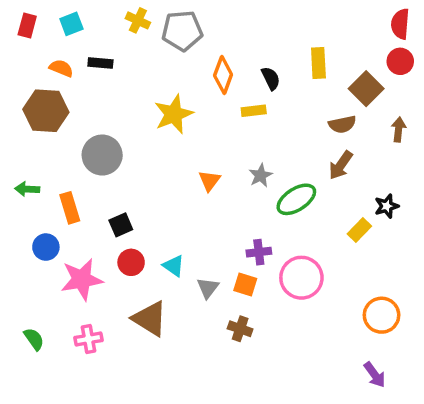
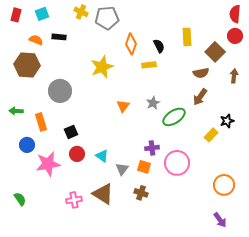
brown triangle: (150, 319) -> (103, 194), moved
pink cross: (88, 339) -> (74, 200), moved

